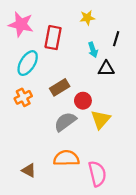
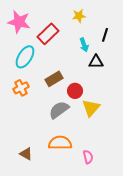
red rectangle: (53, 38) -> (48, 34), turned 35
pink semicircle: (97, 174) -> (88, 157), size x0.6

